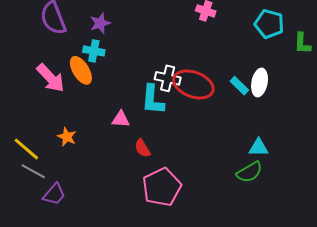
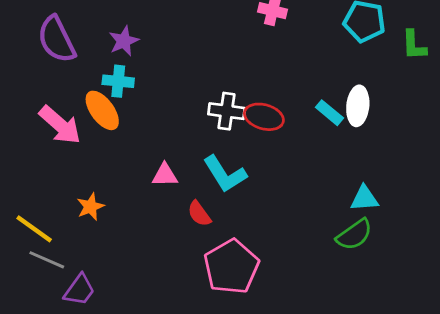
red ellipse: (193, 84) -> (264, 117), size x0.7
cyan L-shape: (153, 100) -> (225, 174), moved, turned -32
orange star: (67, 137) -> (90, 207), turned 30

